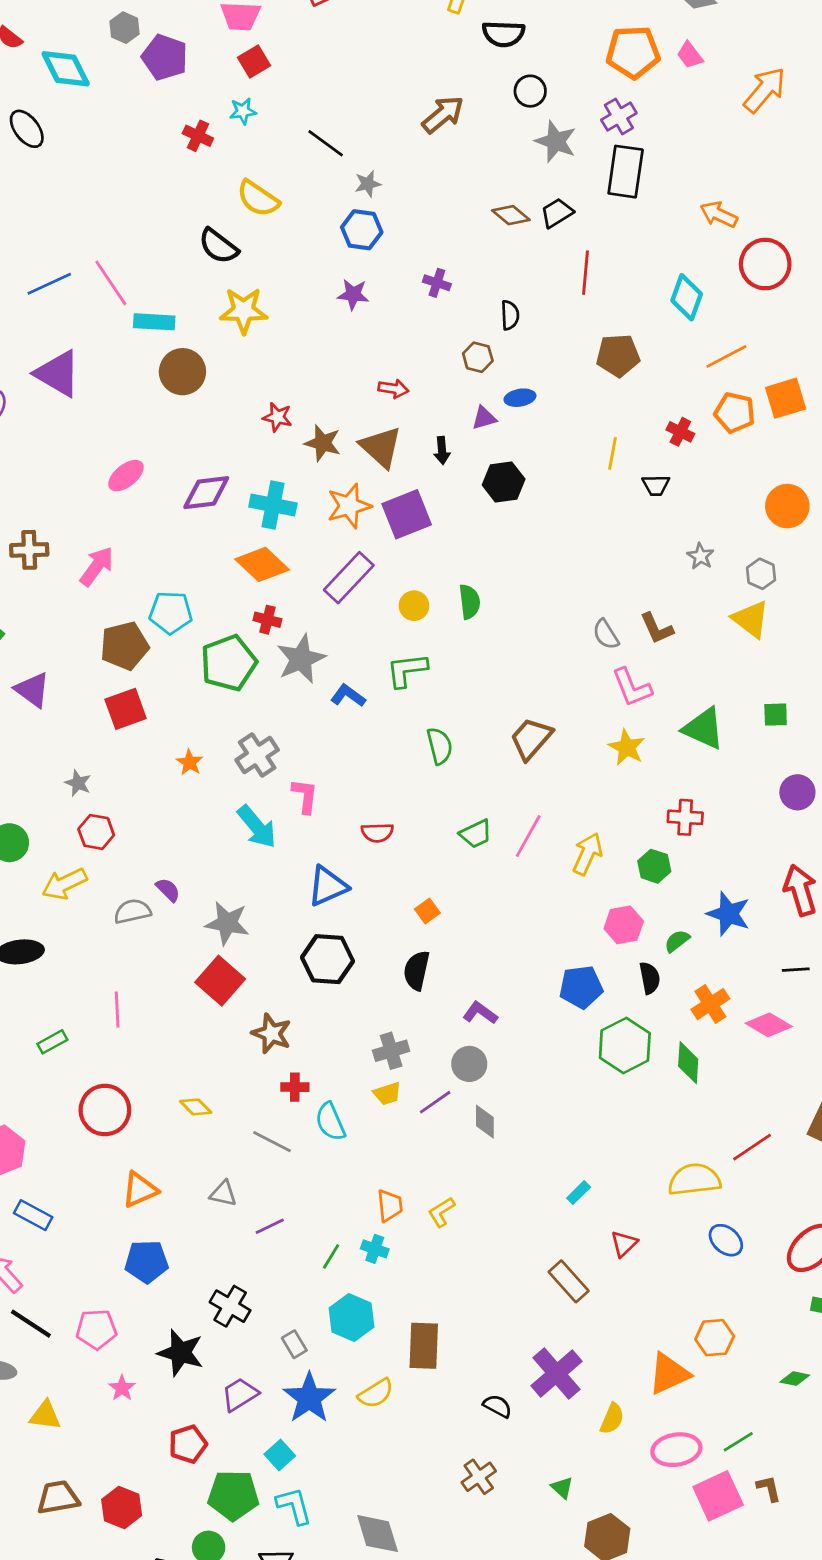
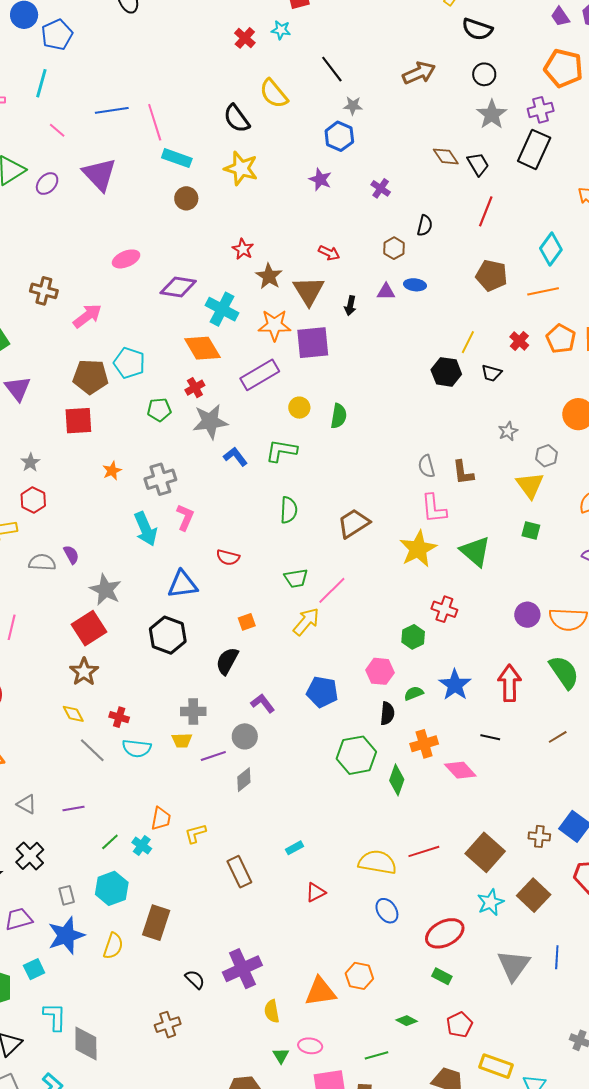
black trapezoid: (557, 213) -> (478, 164), turned 75
orange line: (726, 356) -> (543, 291), moved
brown circle: (182, 372) -> (186, 198), size x0.7
black hexagon: (504, 482) -> (446, 372), moved
red cross: (267, 620) -> (195, 388), turned 30
green pentagon: (229, 663) -> (159, 410), size x0.6
green square: (776, 715) -> (531, 531), moved
yellow star: (627, 747) -> (418, 549), size x1.4
yellow arrow: (587, 854) -> (306, 622), moved
blue pentagon: (581, 987) -> (322, 692), moved
brown star: (272, 1033) -> (84, 672), moved
yellow diamond: (196, 1107) -> (73, 714), moved
cyan semicircle: (330, 1122) -> (137, 748), turned -76
gray diamond: (485, 1122) -> (244, 780), turned 35
gray triangle: (223, 1194) -> (27, 804), moved
brown rectangle: (569, 1281) -> (239, 872), moved
yellow semicircle: (376, 1393) -> (113, 946), turned -56
yellow semicircle: (612, 1419) -> (272, 1011), turned 130
green line: (738, 1442) -> (376, 1055), moved
pink ellipse: (676, 1450) -> (310, 1046), size x0.7
green triangle: (562, 1488) -> (281, 1056), moved
cyan L-shape: (294, 1506) -> (55, 1017), moved

